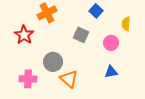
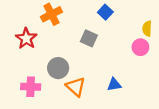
yellow semicircle: (126, 24) -> (147, 29), moved
pink circle: (111, 43) -> (140, 47), moved
blue triangle: (111, 72) -> (114, 85), moved

